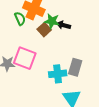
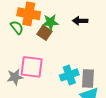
black arrow: (64, 25) -> (80, 21), moved
gray rectangle: (75, 67) -> (88, 78), moved

